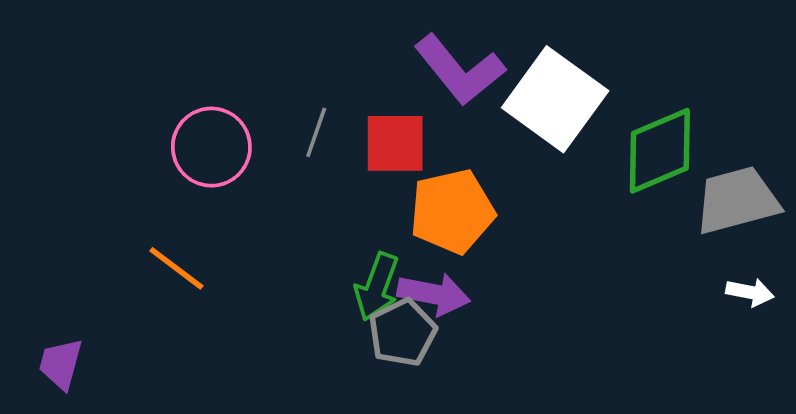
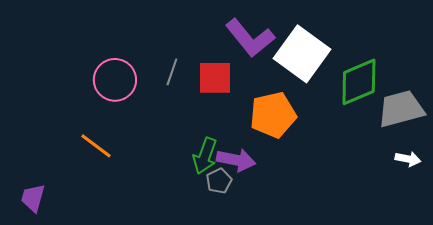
orange pentagon: (452, 211) -> (273, 115), moved
gray pentagon: (403, 333) -> (219, 181), size x0.7

